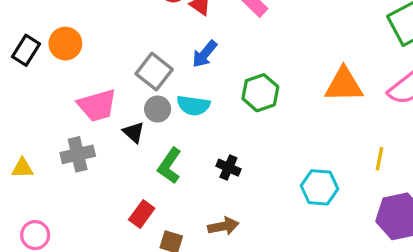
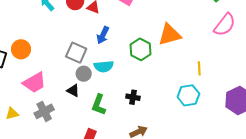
orange triangle: (344, 85) -> (170, 35), moved
pink trapezoid: (97, 105) -> (34, 83), moved
yellow line: (379, 159) -> (199, 68), moved
yellow triangle: (22, 168) -> (12, 114), moved

